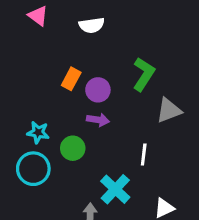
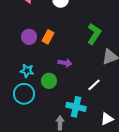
purple circle: (98, 90) -> (29, 37), moved
white line: (144, 155) -> (94, 85), turned 40
cyan cross: (115, 189) -> (76, 107), turned -30

